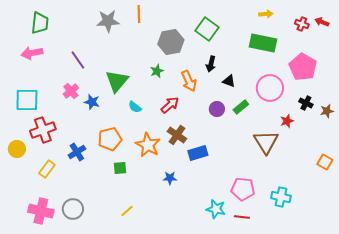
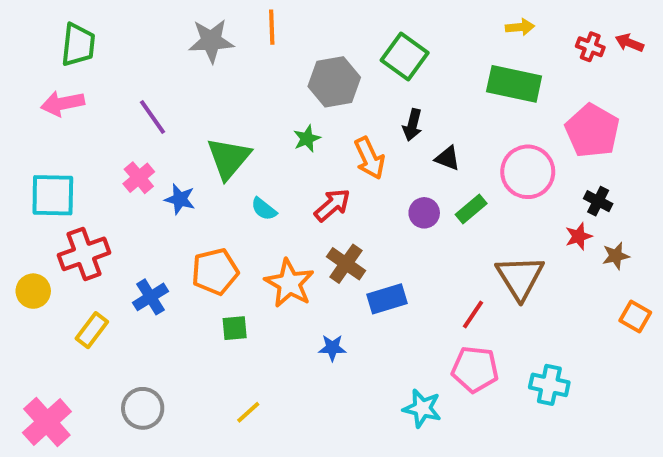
brown star: (327, 111) -> (616, 256), moved
red star: (287, 121) -> (579, 236), moved
pink cross: (41, 211) -> (47, 422), moved, turned 35
red line: (242, 217) -> (473, 315), moved, turned -63

